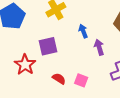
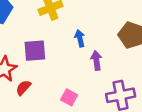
red semicircle: (59, 79) -> (23, 88), moved, turned -88

